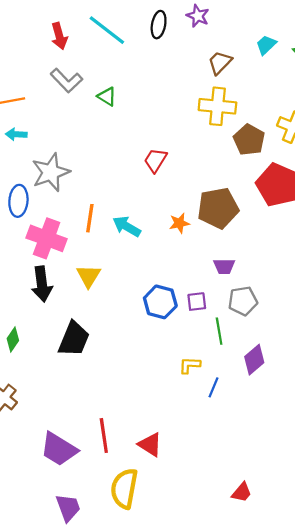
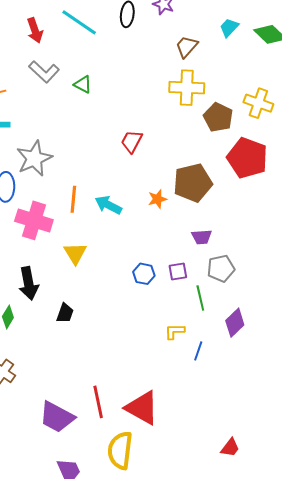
black arrow: (42, 284) -> (29, 283), moved
blue hexagon: (160, 302) -> (144, 274), size x0.7
black trapezoid: (74, 339) -> (65, 313), size x0.6
red triangle: (150, 445) -> (142, 408), size x1.5

